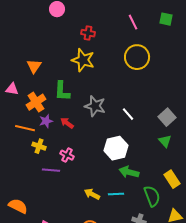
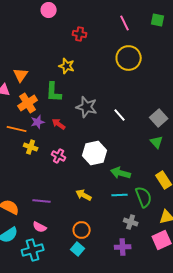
yellow star: (83, 60) -> (67, 66), moved, size x0.7
orange triangle: (34, 66) -> (21, 75), moved
white hexagon: (116, 148) -> (95, 153), moved
purple line: (51, 170) -> (42, 201), moved
cyan line: (116, 194) -> (120, 195), moved

